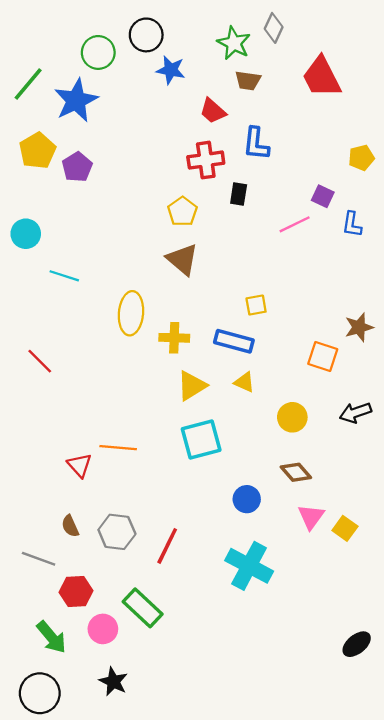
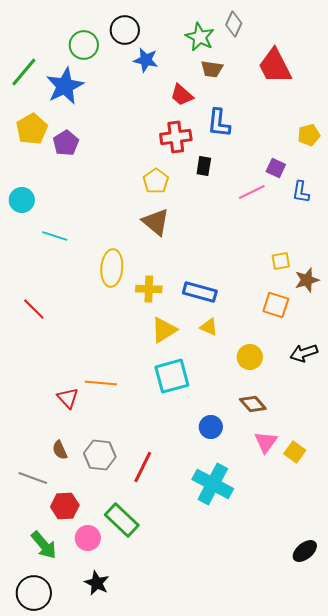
yellow square: (256, 305) -> (281, 261), moved

